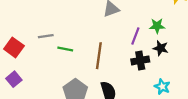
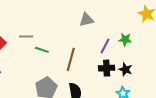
black star: (161, 48) -> (126, 69), moved

